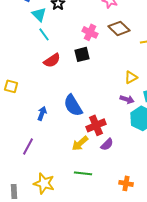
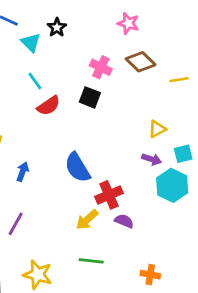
cyan line: (44, 34) -> (35, 81), moved
black square: (82, 54) -> (90, 97), turned 35
blue arrow: (42, 113) -> (23, 172), moved
purple semicircle: (107, 144) -> (124, 221), turned -112

